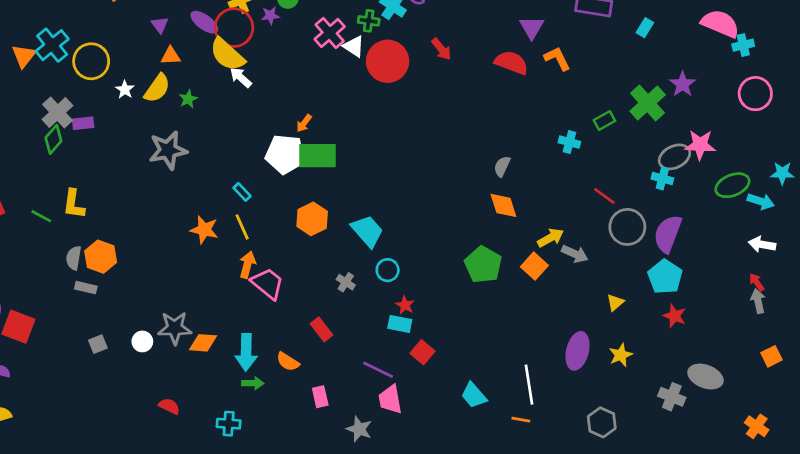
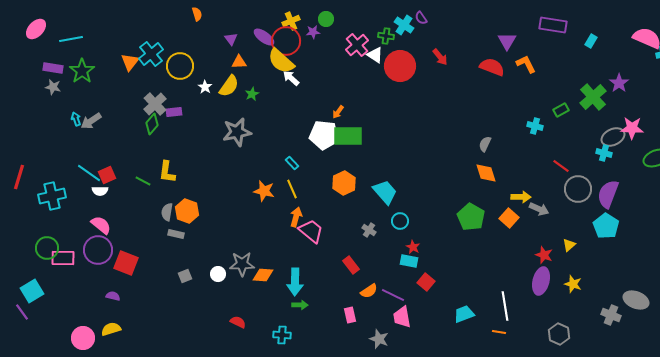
yellow arrow: (551, 238) -> (521, 197), turned 30
red star: (674, 316) -> (544, 255), moved
yellow star: (621, 355) -> (573, 284), turned -30
orange semicircle: (288, 362) -> (369, 291), moved, turned -66
cyan trapezoid: (474, 395) -> (464, 314), turned 110

